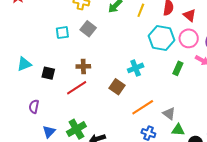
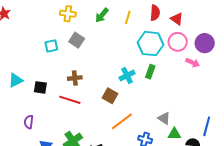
green rectangle: (178, 68) -> (150, 72), moved
red line: (77, 88) -> (70, 100), turned 55
orange line: (143, 107) -> (122, 121), moved

